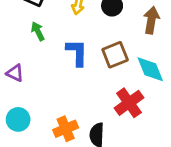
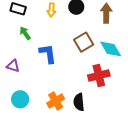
blue L-shape: (77, 53) -> (48, 54), moved
red cross: (129, 103) -> (99, 76), turned 30

